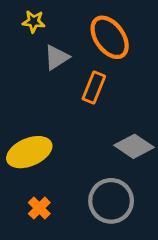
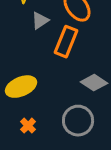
orange rectangle: (94, 88) -> (66, 42), size x1.4

